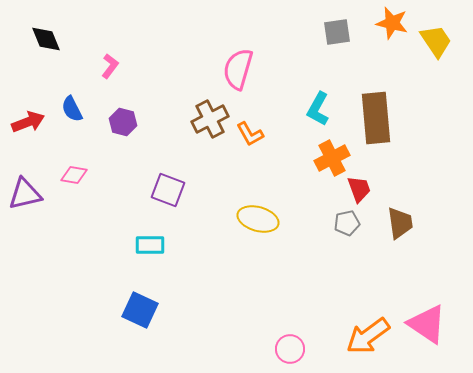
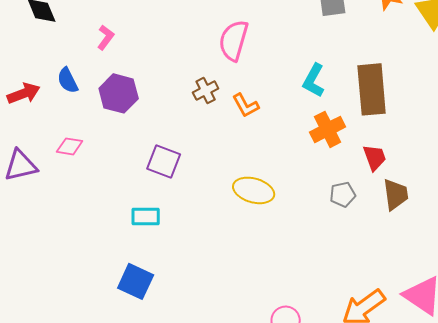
brown cross: (210, 119) -> (206, 90), size x0.7
purple hexagon: (123, 122) -> (119, 93), size x1.4
red trapezoid: (359, 189) -> (375, 157), moved

